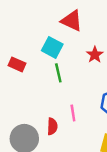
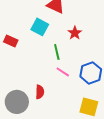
green line: (58, 73) -> (57, 52), moved
pink line: (73, 113) -> (63, 72), moved, turned -48

